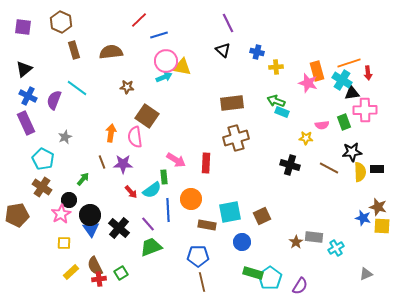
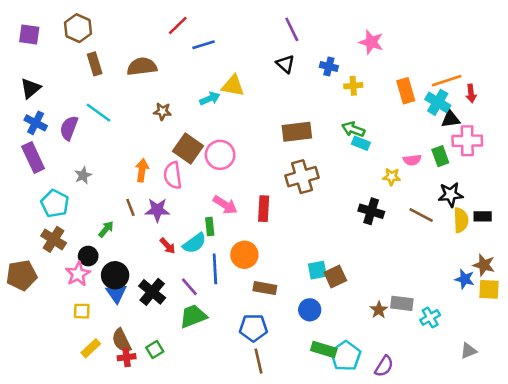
pink circle: (166, 61) -> (220, 155), moved
pink star: (308, 83) -> (371, 42), moved
cyan square: (230, 212) -> (317, 270), moved, size x0.7

